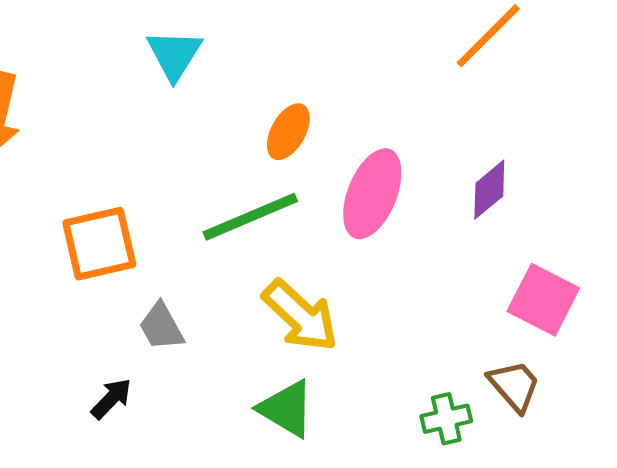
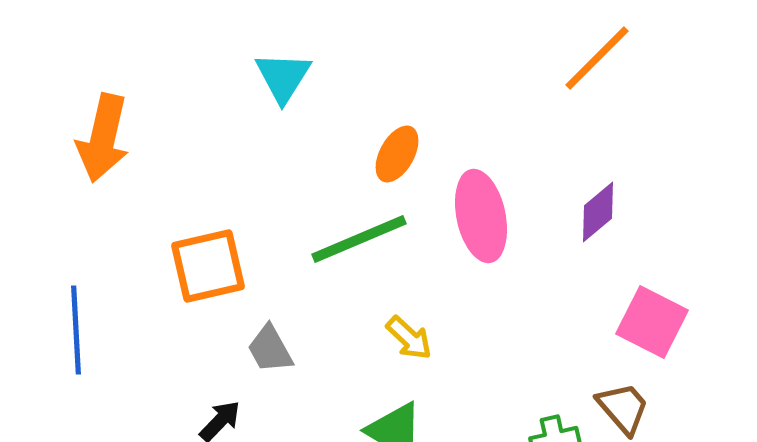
pink ellipse: (372, 194) -> (481, 216), turned -34
yellow arrow: (300, 316) -> (409, 338), size x0.6

